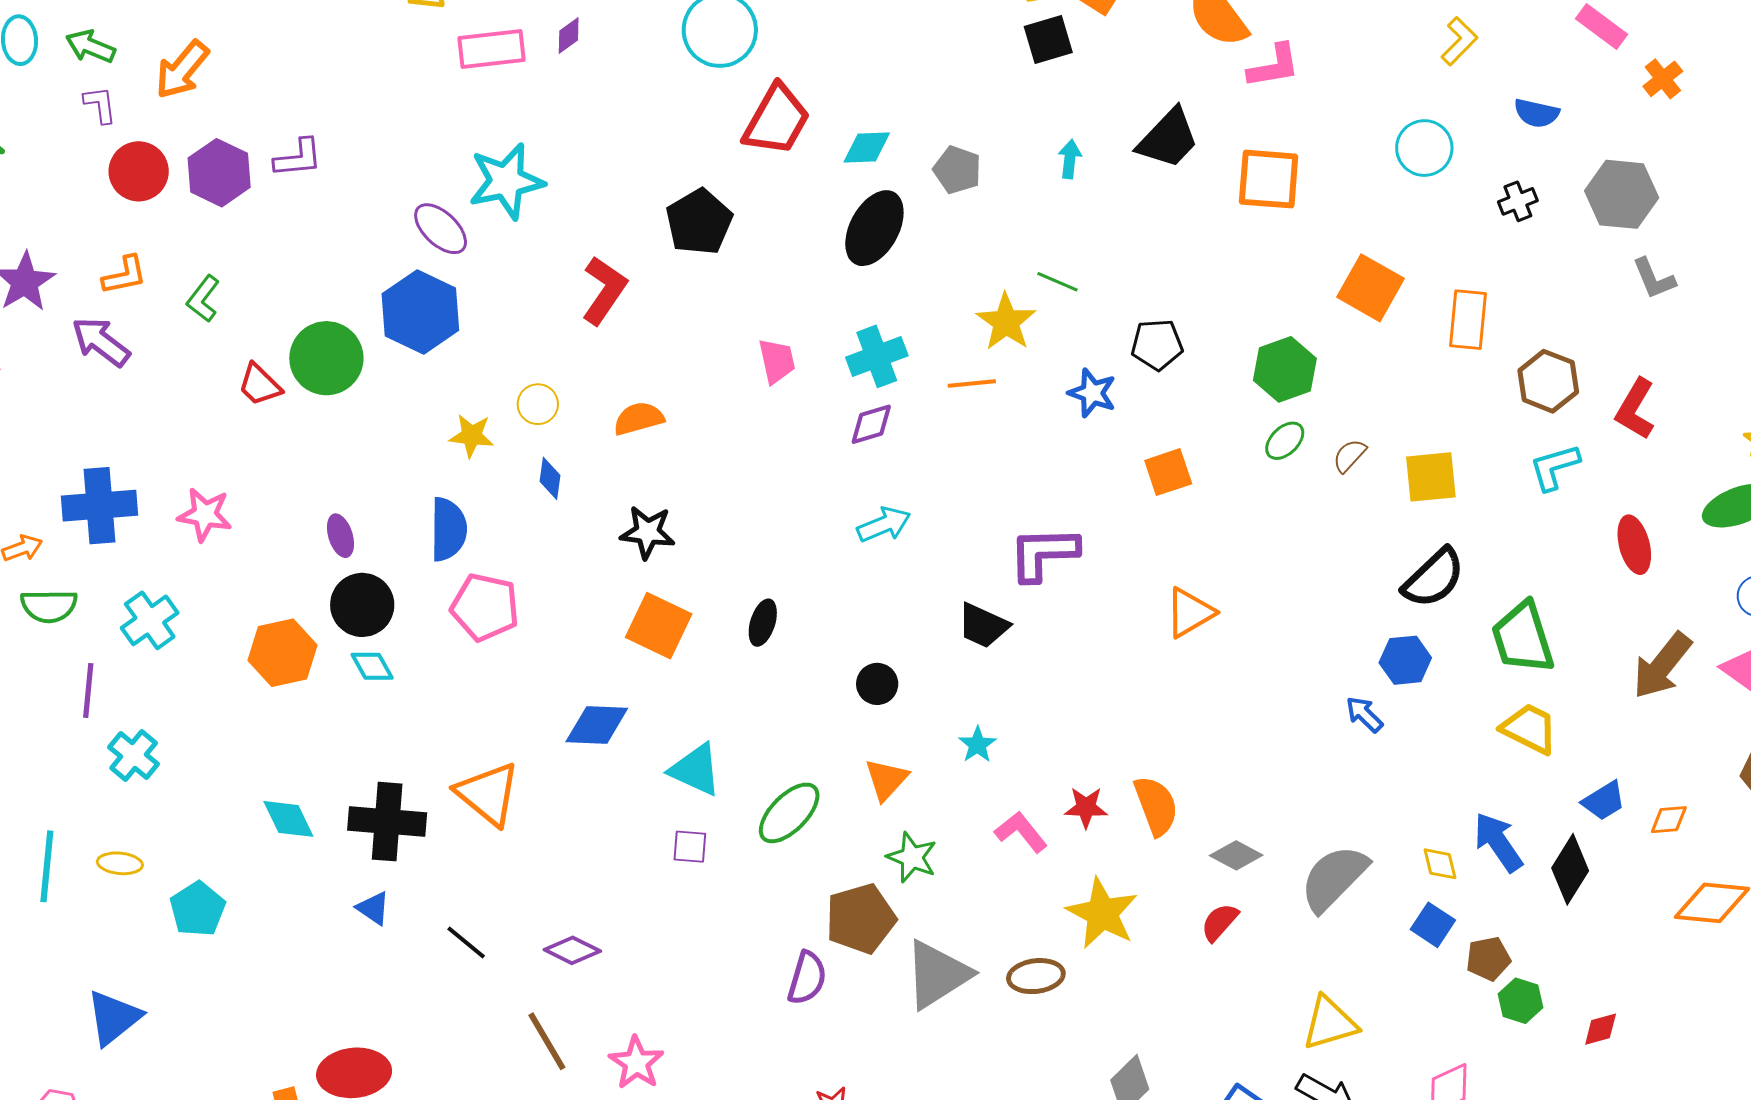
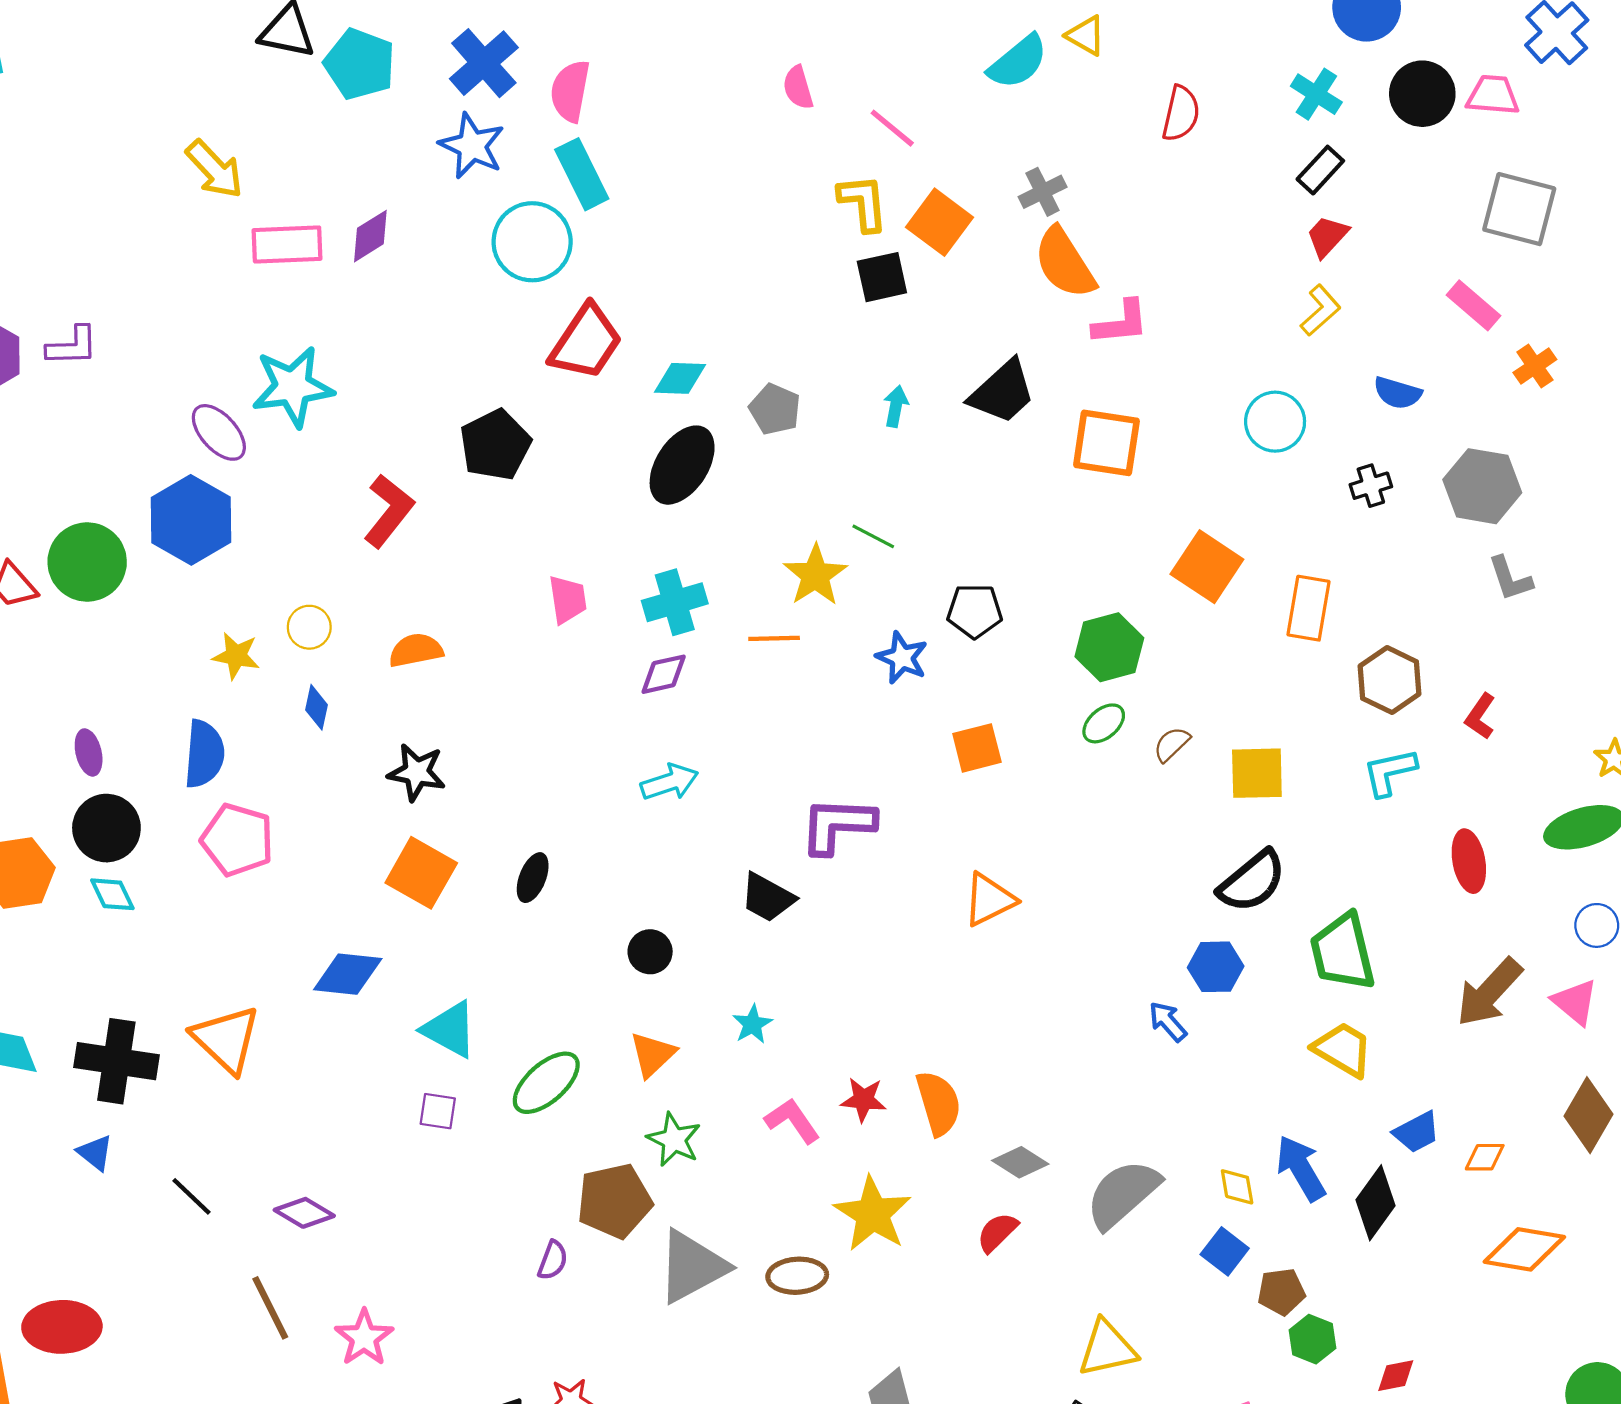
purple diamond: (569, 36) -> (370, 236), size x1.4
red L-shape: (1635, 409) -> (1480, 716), size x0.7
purple semicircle: (807, 978) -> (553, 1260), size x0.7

